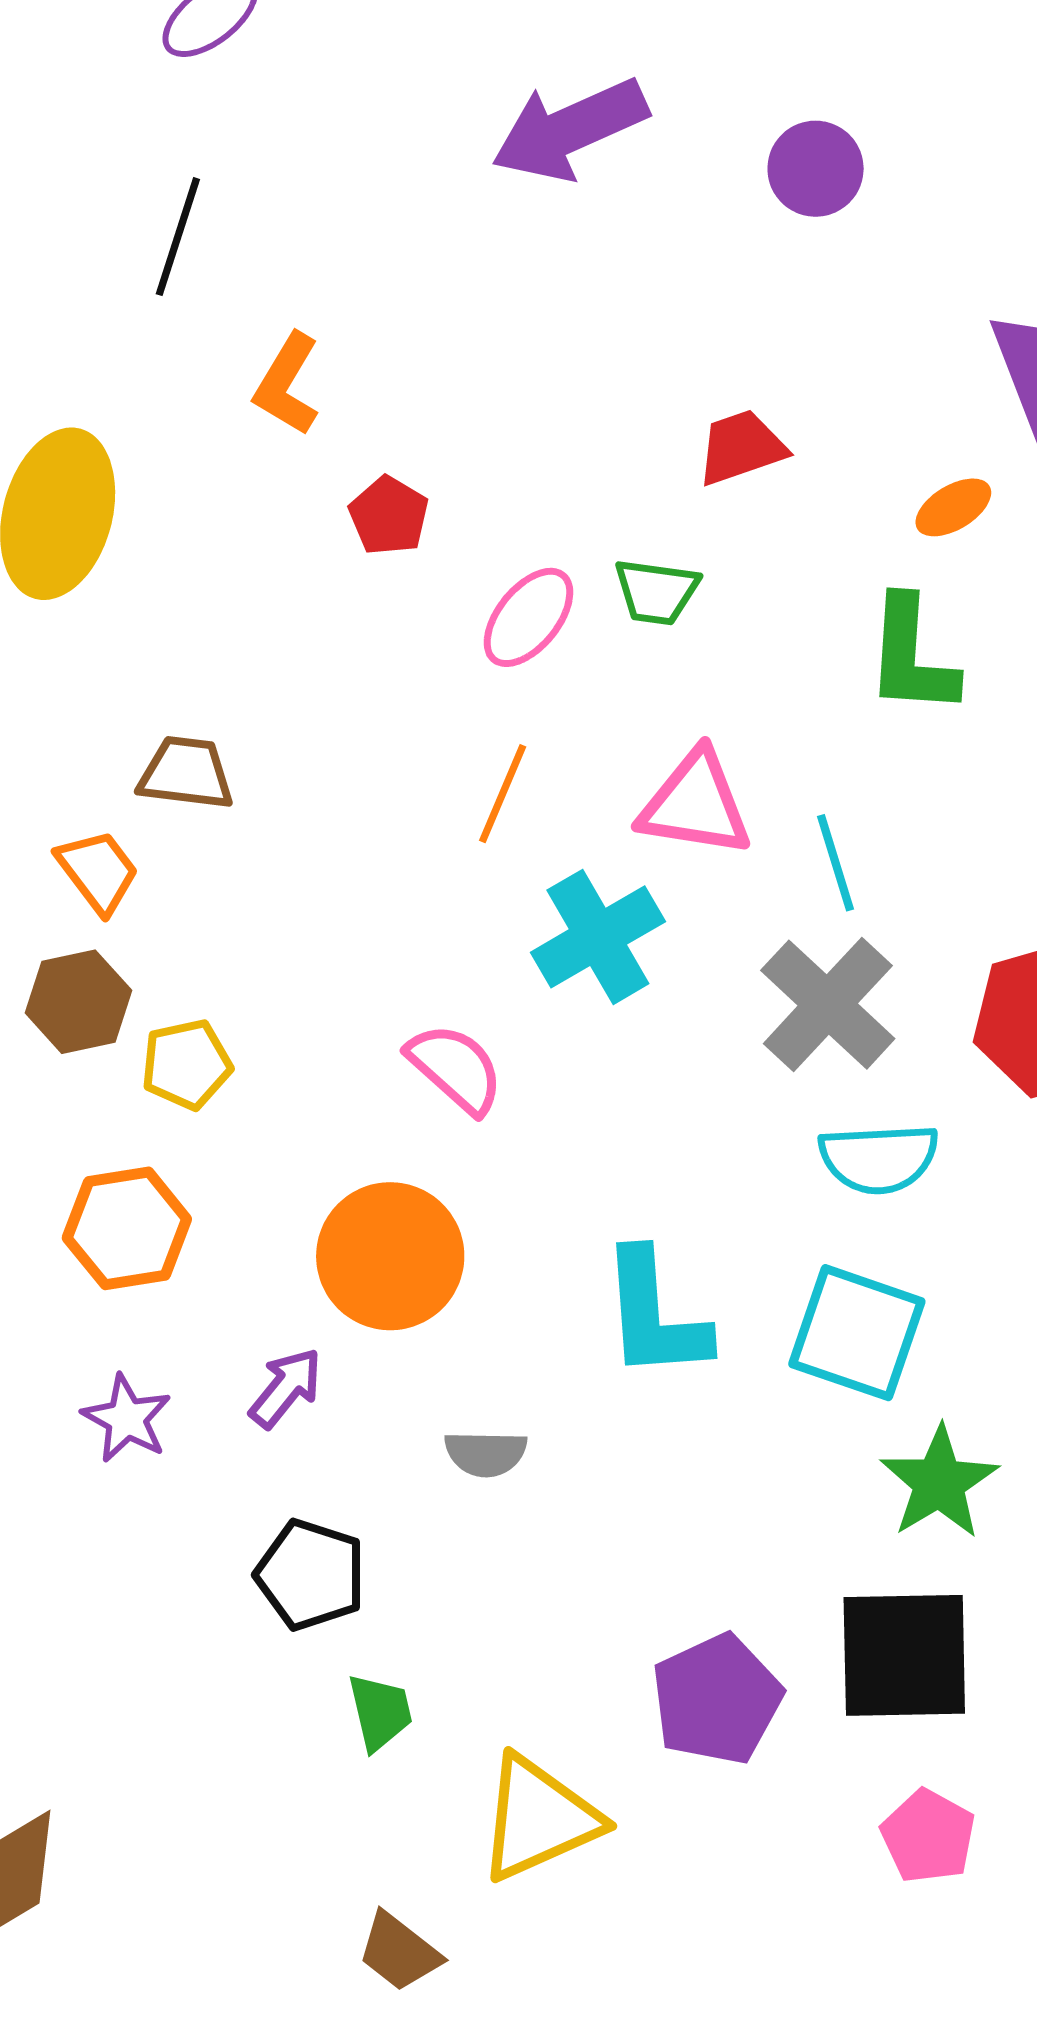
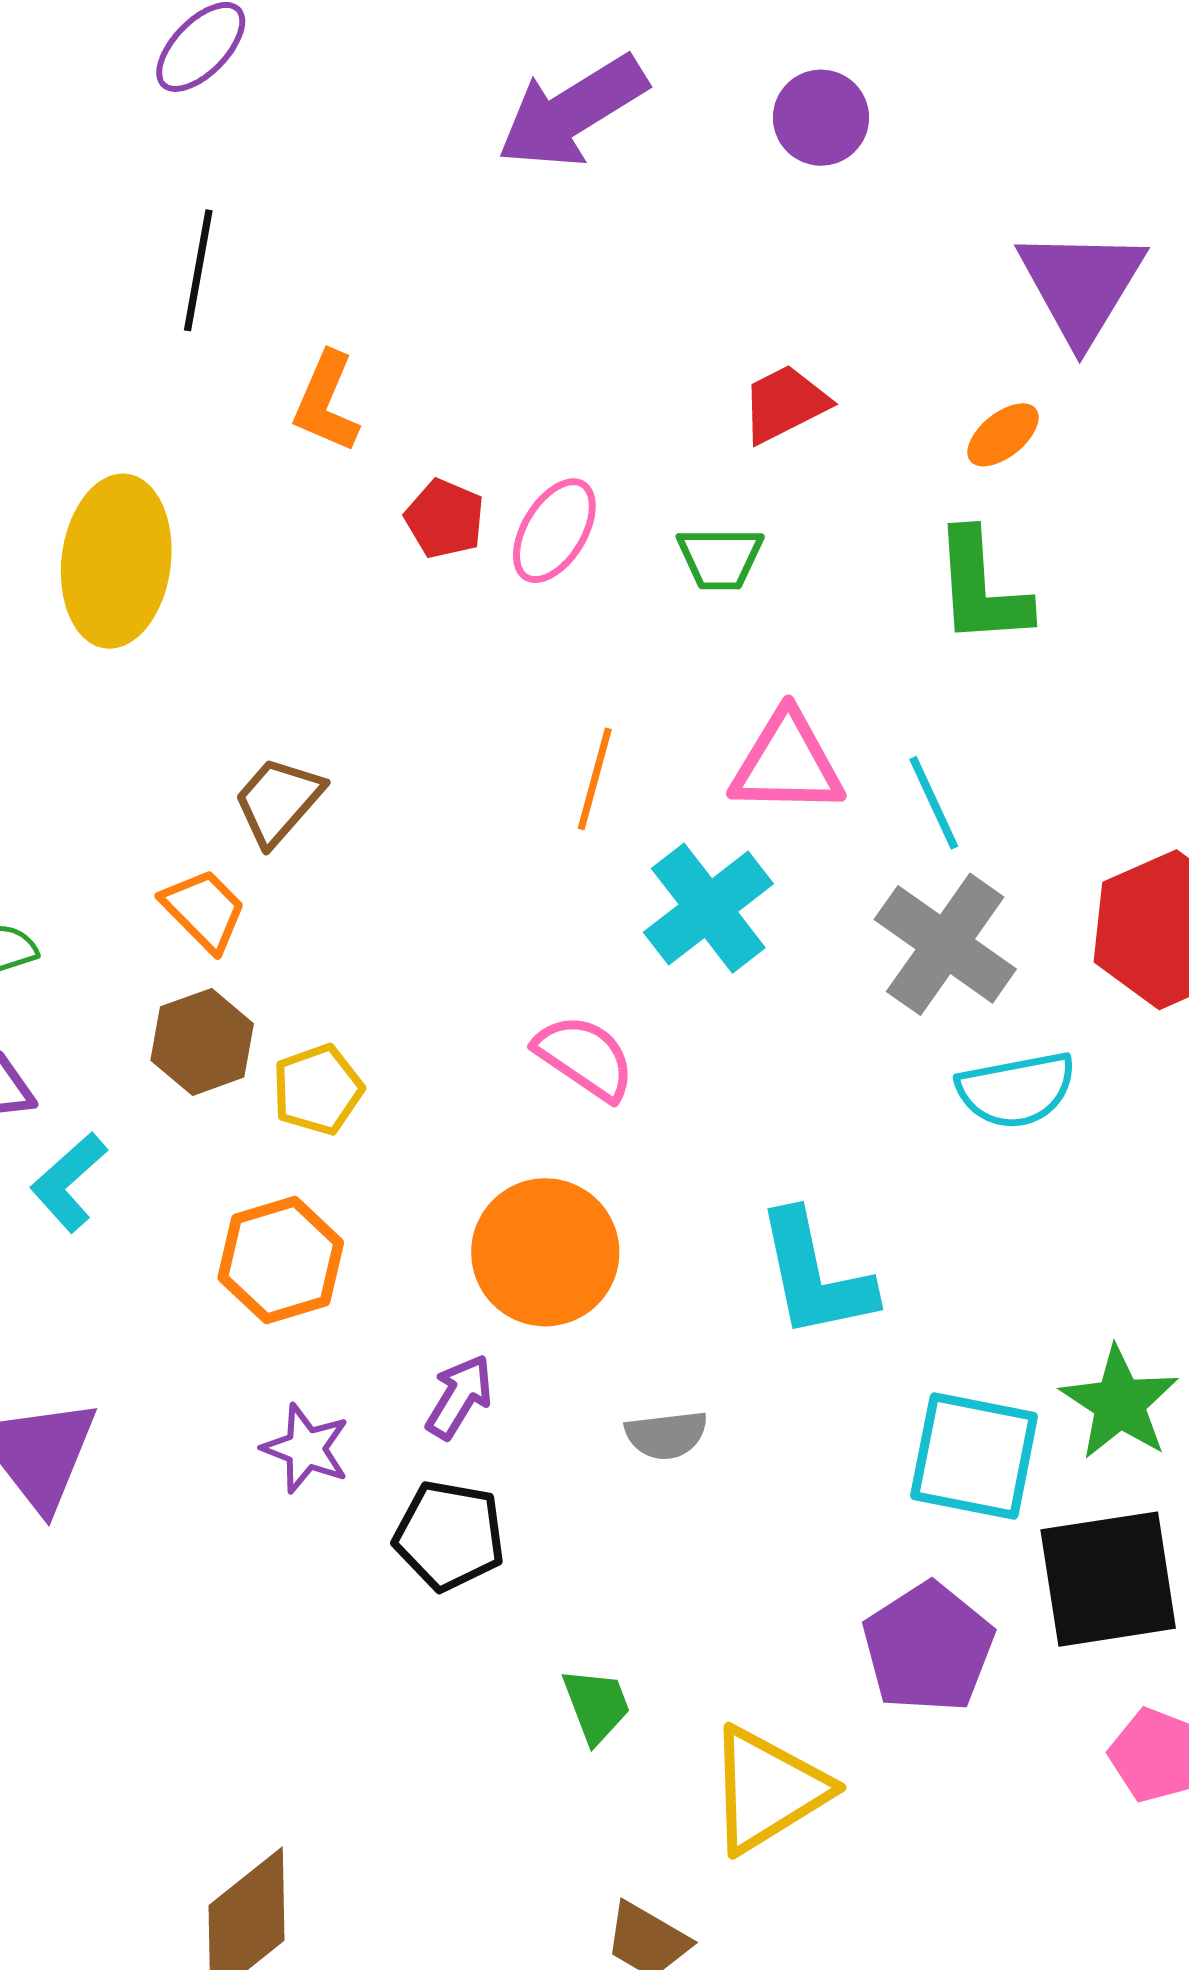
pink ellipse: (528, 617) -> (554, 531), moved
brown trapezoid: (186, 773) -> (278, 801), turned -48
cyan square: (857, 1333) -> (974, 1456), moved
black pentagon: (311, 1575) -> (449, 1535), moved

